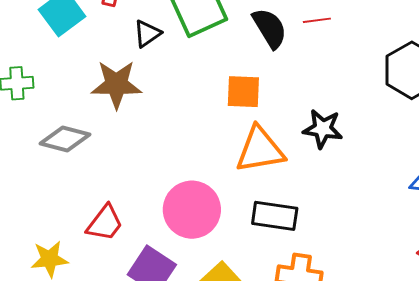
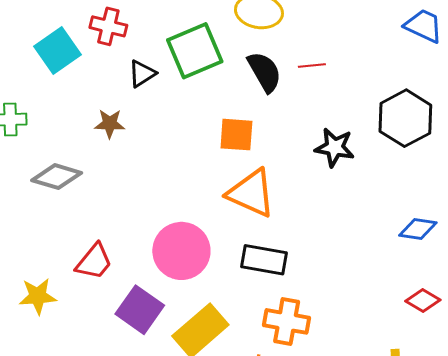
brown star: (116, 84) -> (110, 124), size x0.6
black star: (323, 129) -> (335, 147), moved
orange triangle: (260, 150) -> (251, 193), turned 32

